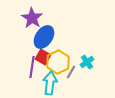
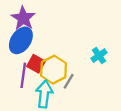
blue ellipse: (44, 37) -> (21, 40), moved
cyan cross: (87, 62) -> (99, 56), moved

